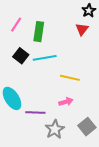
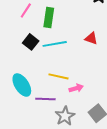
red triangle: (82, 29) -> (91, 38), moved, turned -48
yellow line: (70, 78) -> (58, 76), moved

